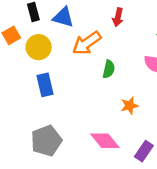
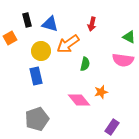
yellow circle: (39, 47) -> (41, 51), moved
pink diamond: (105, 141) -> (79, 100), moved

